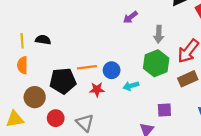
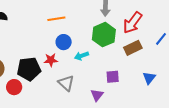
orange line: (87, 67) -> (56, 19), moved
black pentagon: (63, 81) -> (29, 69), moved
gray triangle: (85, 123) -> (66, 83), moved

